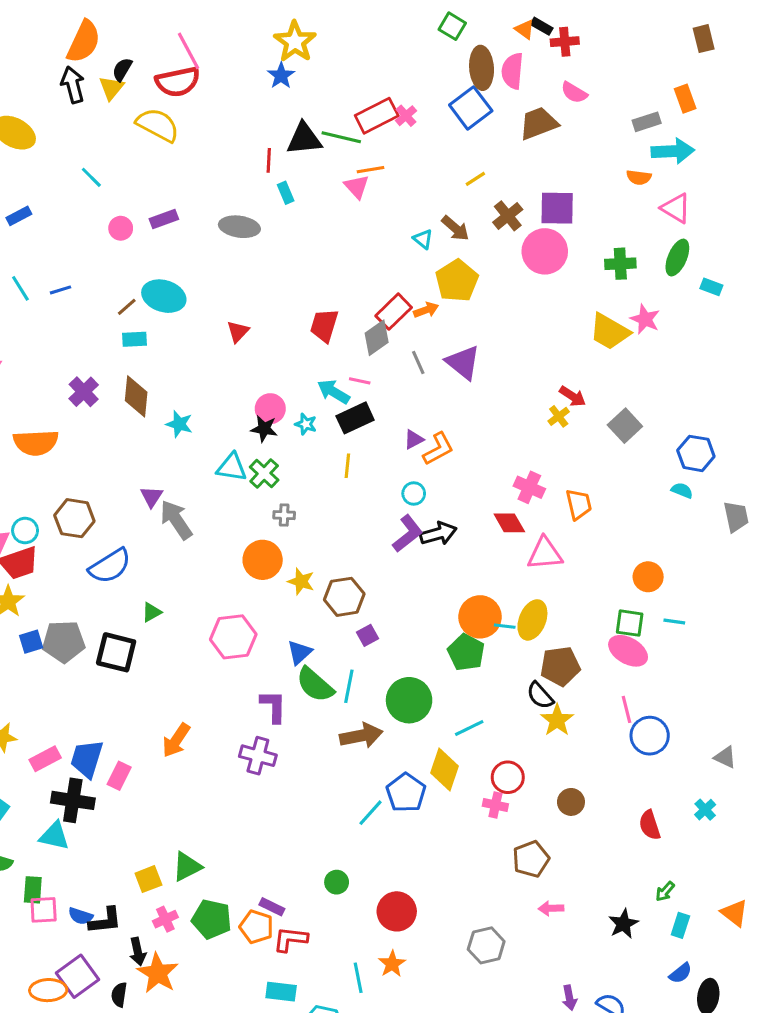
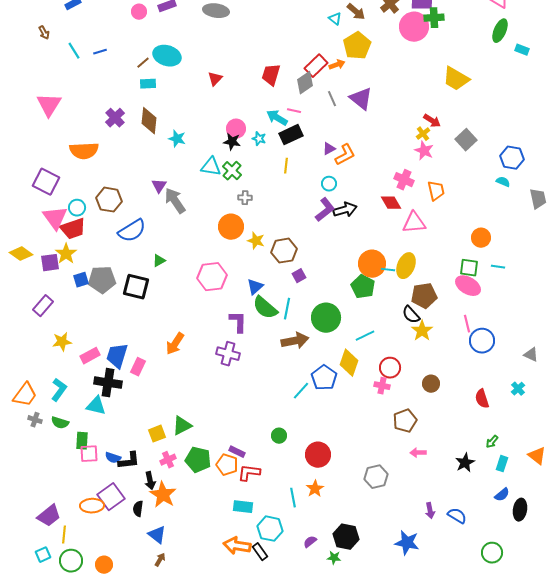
green cross: (620, 264) -> (434, 18), moved
pink star: (645, 319) -> (424, 151), moved

